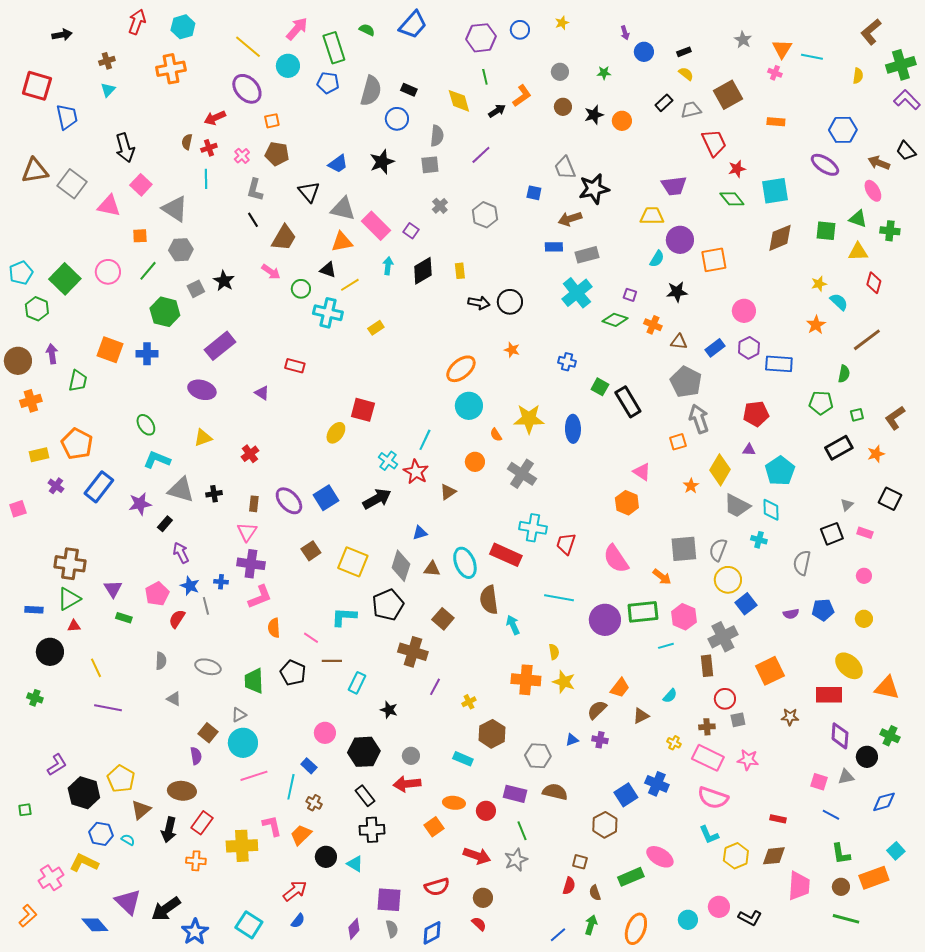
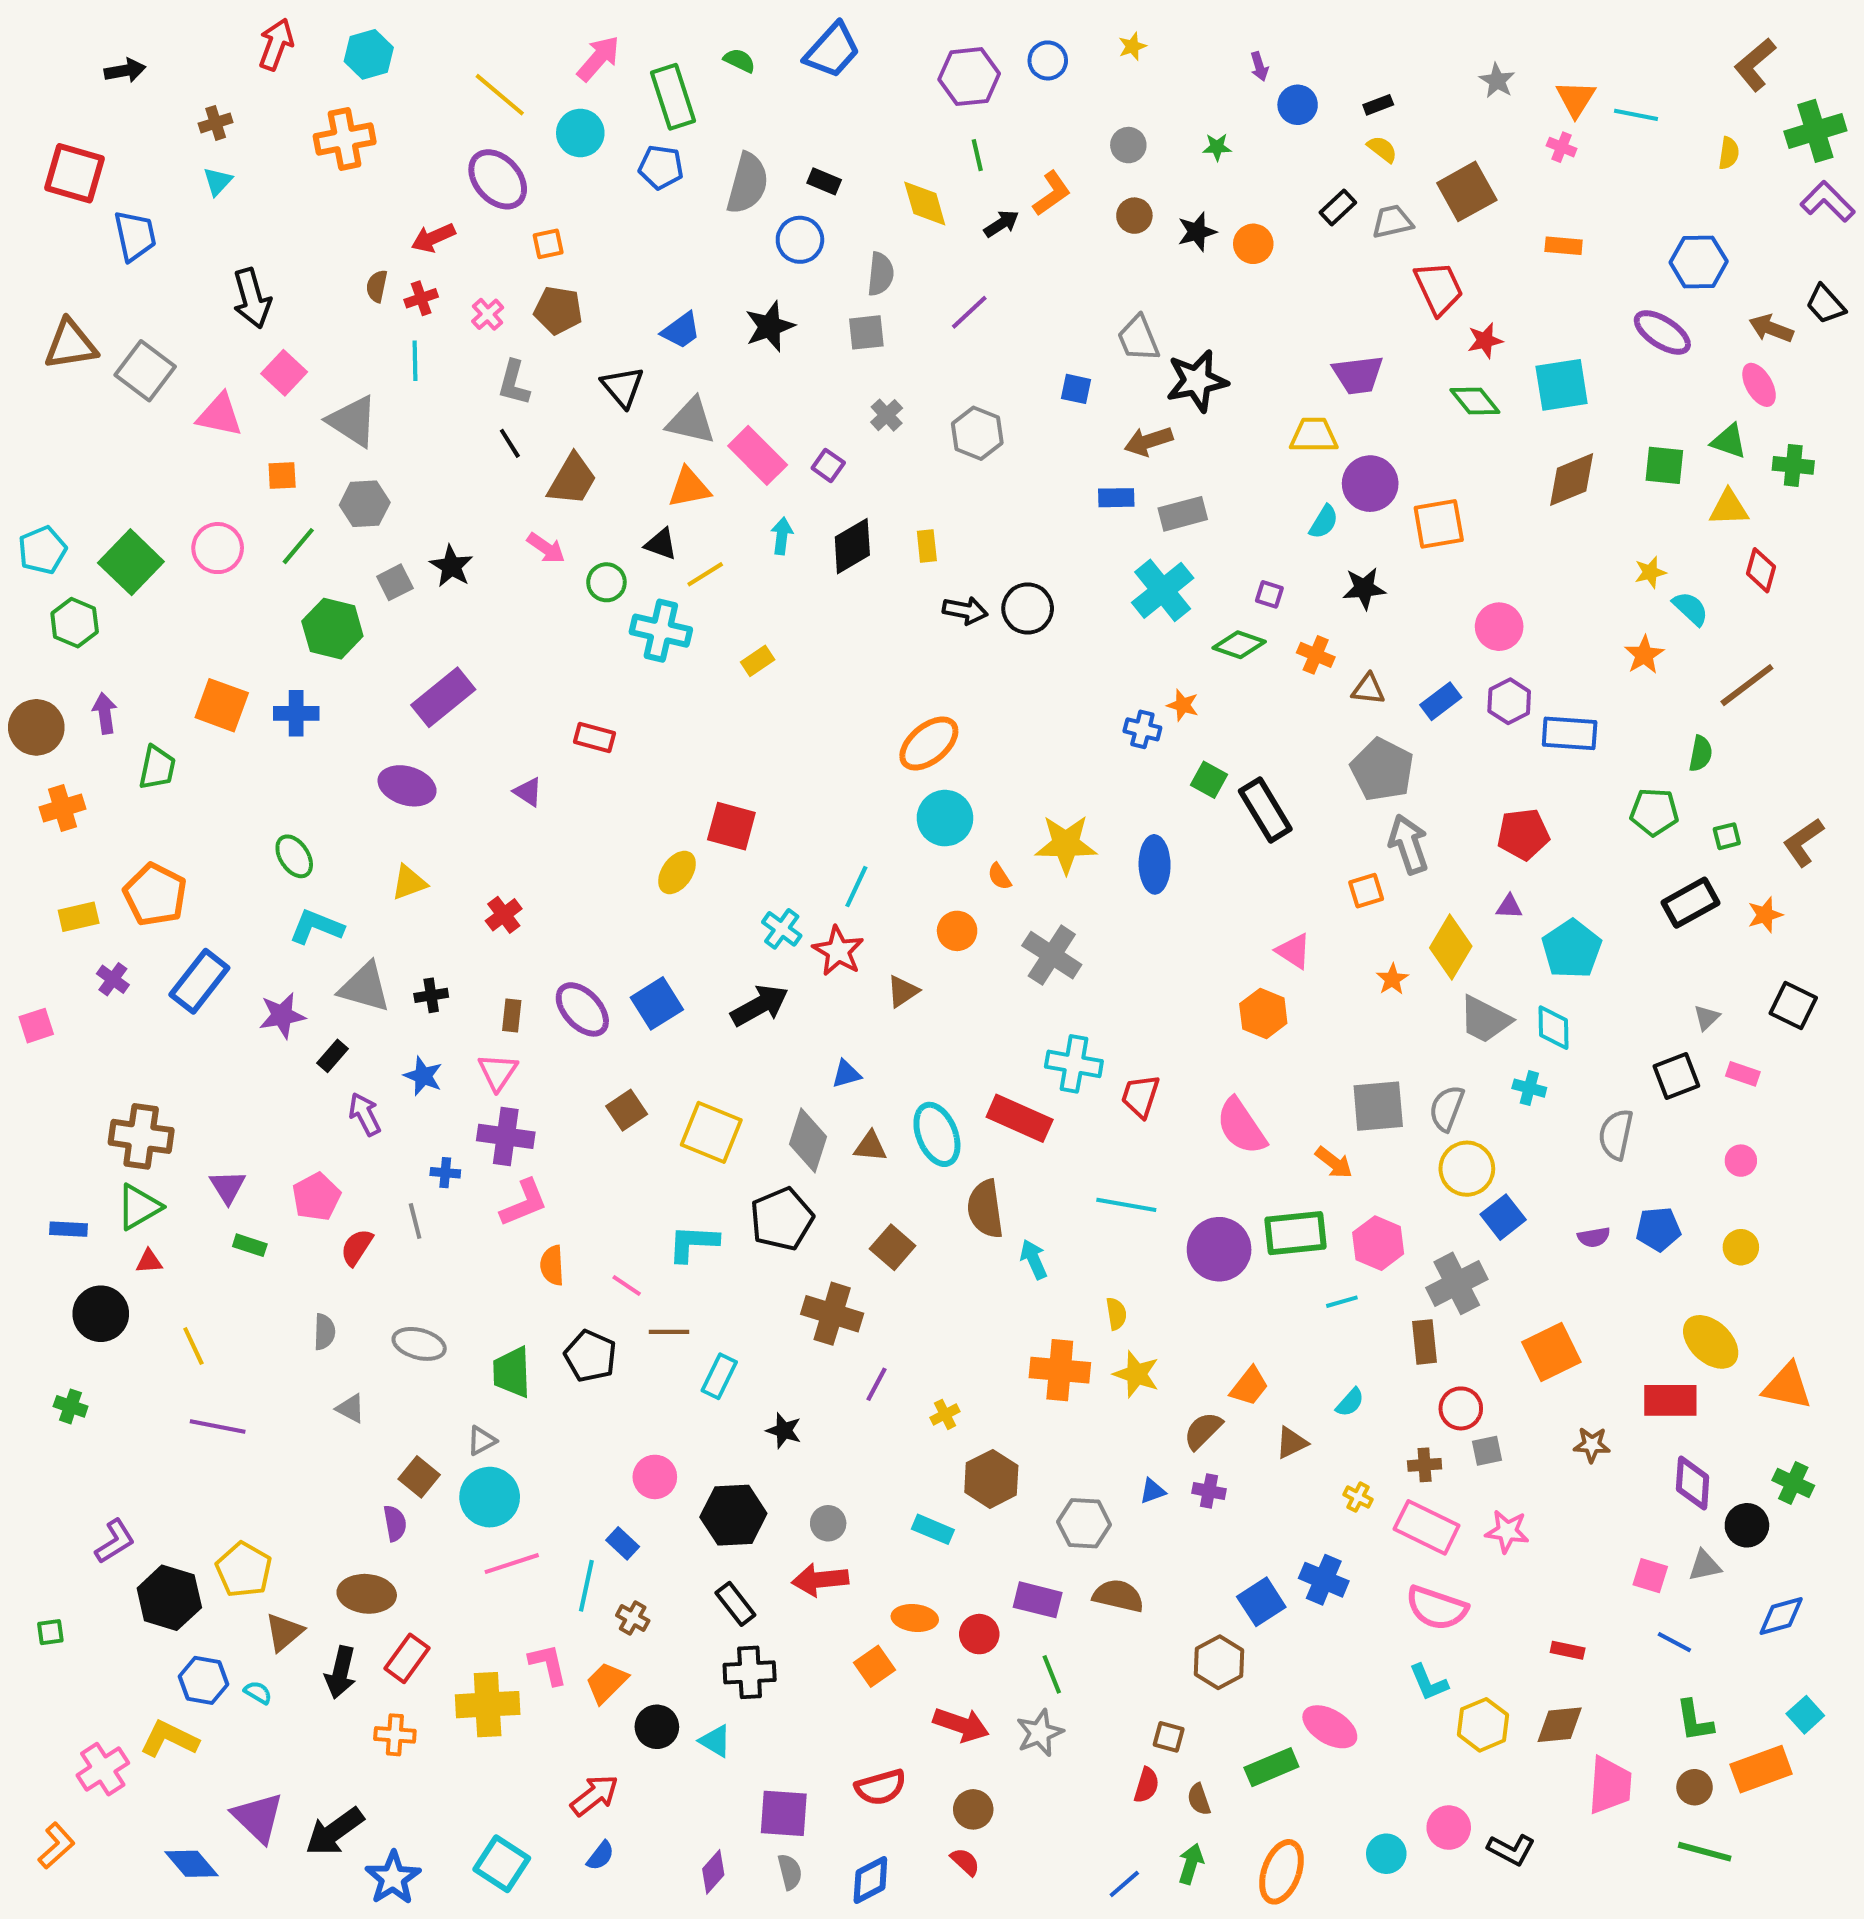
orange star: (512, 350) -> (1183, 705), moved
blue star: (190, 586) -> (423, 1076), moved

